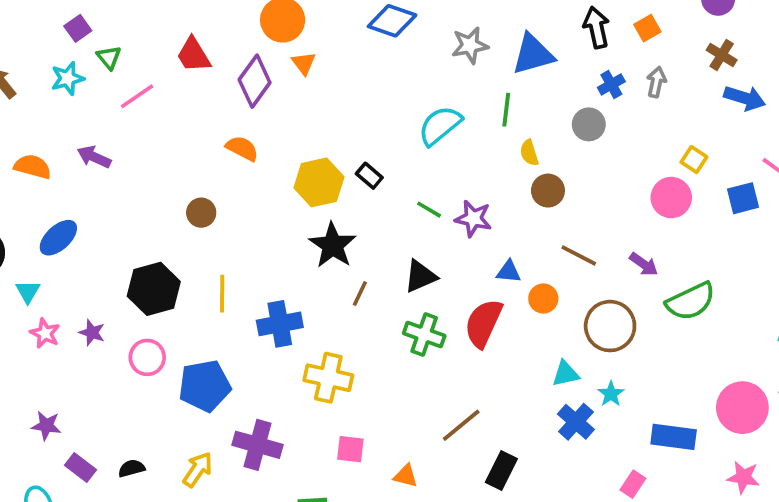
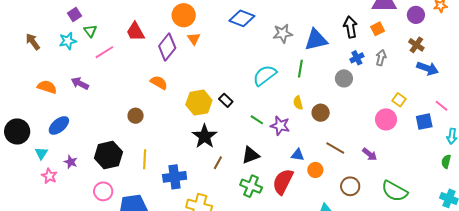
yellow semicircle: (529, 153) -> (298, 103), moved
green semicircle: (691, 301) -> (395, 191), moved, turned 52
brown circle: (610, 326) -> (350, 186), size x0.7
purple star: (92, 333) -> (71, 162), moved

